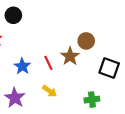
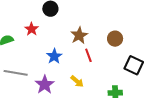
brown star: (70, 56) -> (79, 35), moved
red line: (48, 63) -> (88, 55), moved

